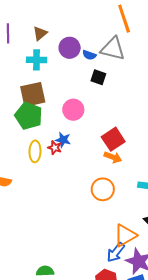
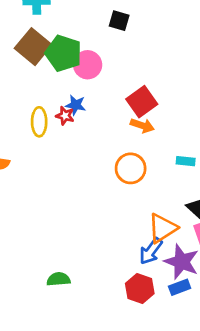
brown square: (33, 94) -> (33, 47), turned -36
green pentagon: (29, 116) -> (63, 53), moved

